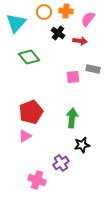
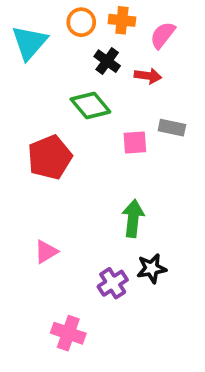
green diamond: (29, 57) -> (90, 105), moved
red pentagon: (31, 112) -> (50, 157), moved
purple cross: (61, 163) -> (113, 283), moved

